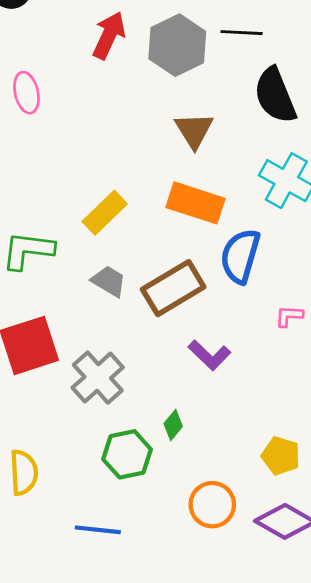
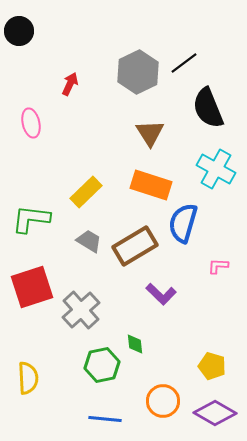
black line: (242, 33) -> (184, 63), turned -40
red arrow: (109, 35) -> (70, 84), moved, size x0.7
pink ellipse: (26, 93) -> (31, 123), moved
green diamond: (173, 425) -> (135, 344), turned -45
blue line: (98, 530) -> (105, 419), moved

